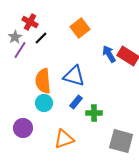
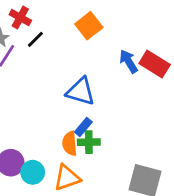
orange semicircle: (43, 81) -> (70, 144), moved, size x0.7
cyan circle: (44, 103) -> (33, 172), moved
green cross: (94, 113) -> (89, 142), moved

